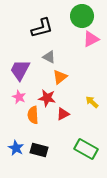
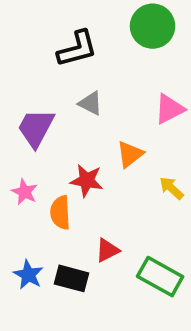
pink triangle: (91, 39) -> (170, 109), moved
orange triangle: (60, 77) -> (130, 154), moved
pink star: (19, 97) -> (25, 192), moved
red triangle: (63, 114) -> (107, 250), moved

